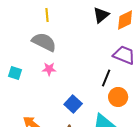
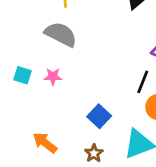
pink star: (49, 69) -> (53, 77), moved

